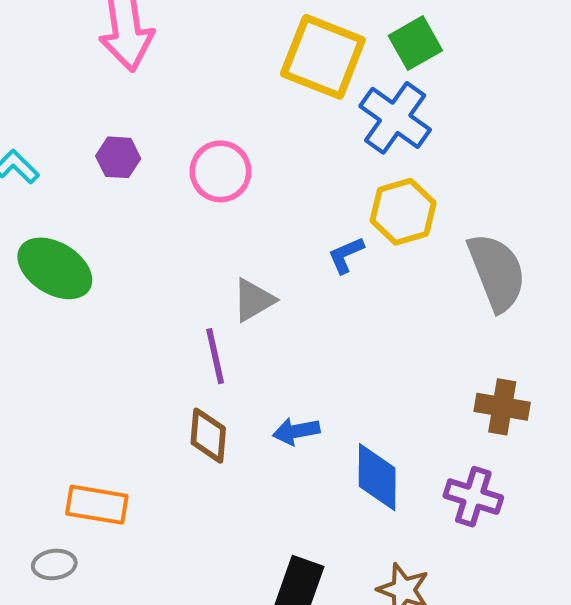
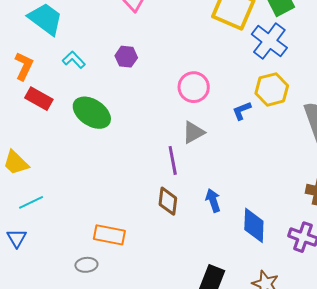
pink circle: (221, 171) -> (194, 87), moved
blue arrow: (296, 431) -> (213, 200), turned 80

